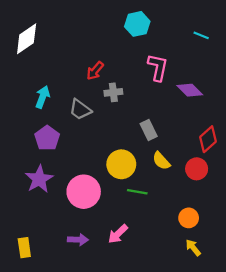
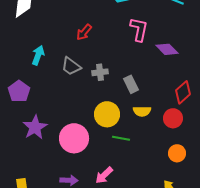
gray cross: (113, 92) -> (100, 72), moved
purple pentagon: (47, 138) -> (19, 91), moved
yellow semicircle: (161, 161) -> (142, 111), turned -48
orange circle: (189, 218) -> (177, 153), moved

